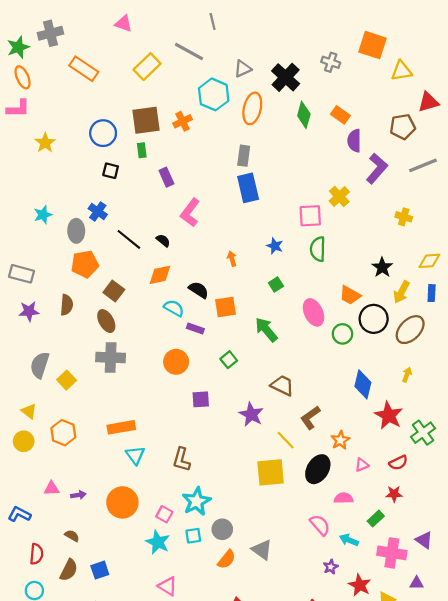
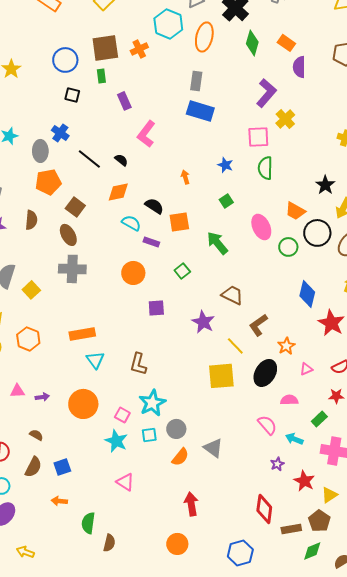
purple L-shape: (377, 169) -> (266, 93), moved
blue rectangle: (248, 188) -> (200, 111), turned -60

